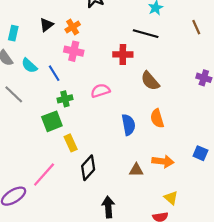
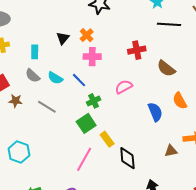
black line: (146, 34) -> (169, 24), moved
black diamond: (88, 168) -> (127, 158), turned -35
pink line: (44, 175) -> (84, 159), moved

